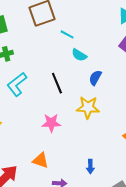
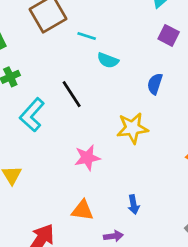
blue semicircle: (95, 78) -> (155, 84), moved
black line: (57, 83) -> (72, 94), moved
blue arrow: (90, 167) -> (134, 204), moved

